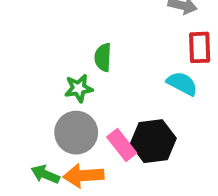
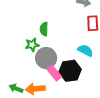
cyan semicircle: (182, 84) -> (85, 50), moved
gray circle: (76, 133) -> (46, 58), moved

